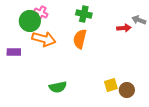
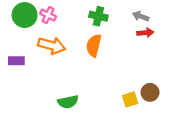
gray arrow: (139, 20) -> (141, 16), moved
green circle: (30, 21) -> (25, 15), moved
brown circle: (127, 90) -> (150, 92), moved

